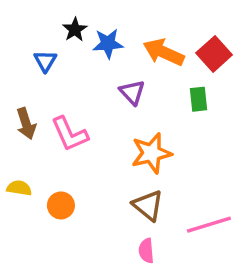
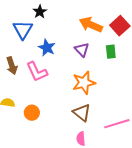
blue star: (108, 44) -> (47, 48), moved, turned 30
blue triangle: (45, 61) -> (23, 30), size x1.5
purple triangle: (132, 92) -> (82, 50), moved

